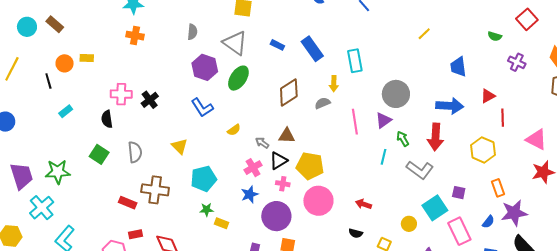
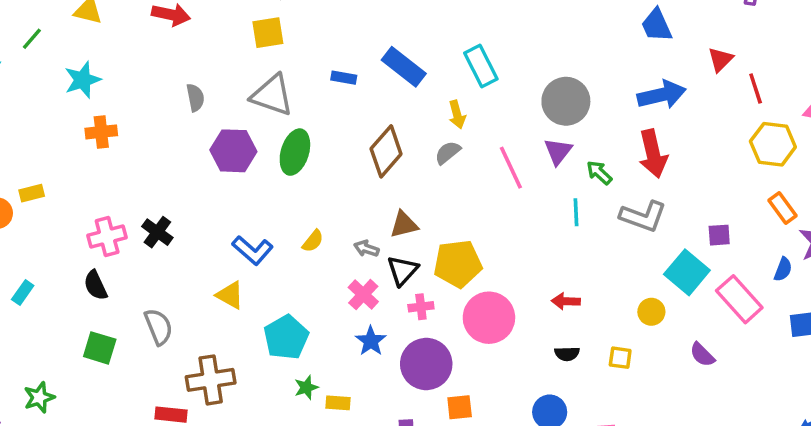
blue L-shape: (202, 107) -> (253, 250), moved
yellow hexagon: (483, 150) -> (773, 144), moved
green star: (58, 172) -> (39, 397), size x0.7

